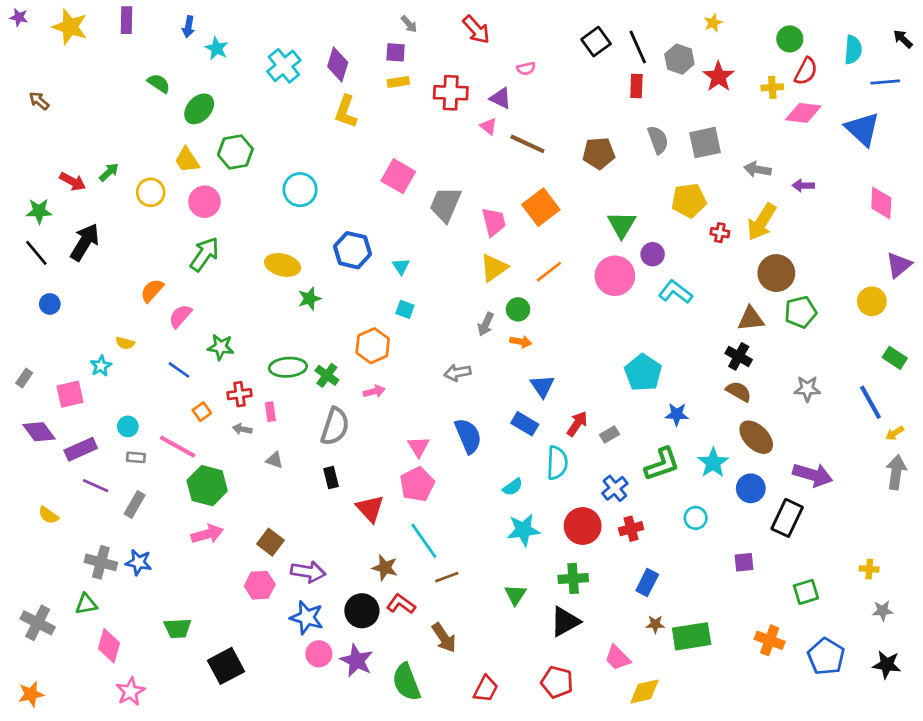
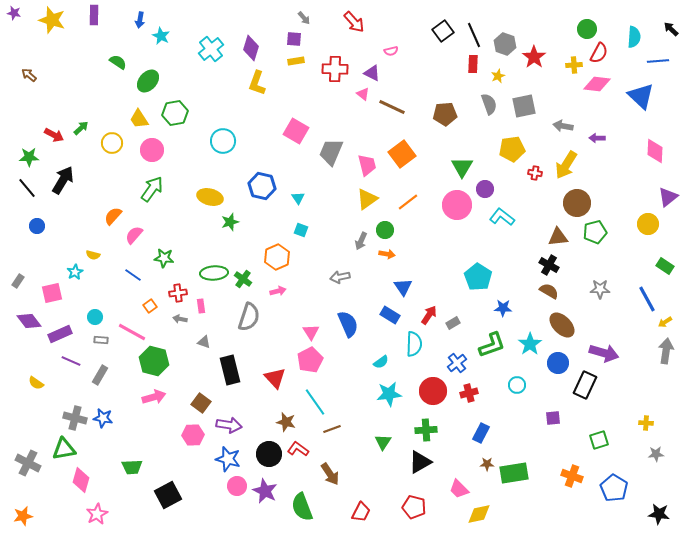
yellow star: (713, 23) -> (498, 76), moved
black rectangle: (331, 478) -> (230, 370), moved, size x1.8
green triangle: (86, 604) -> (64, 449), size x1.4
black star: (887, 665) -> (659, 514), moved

